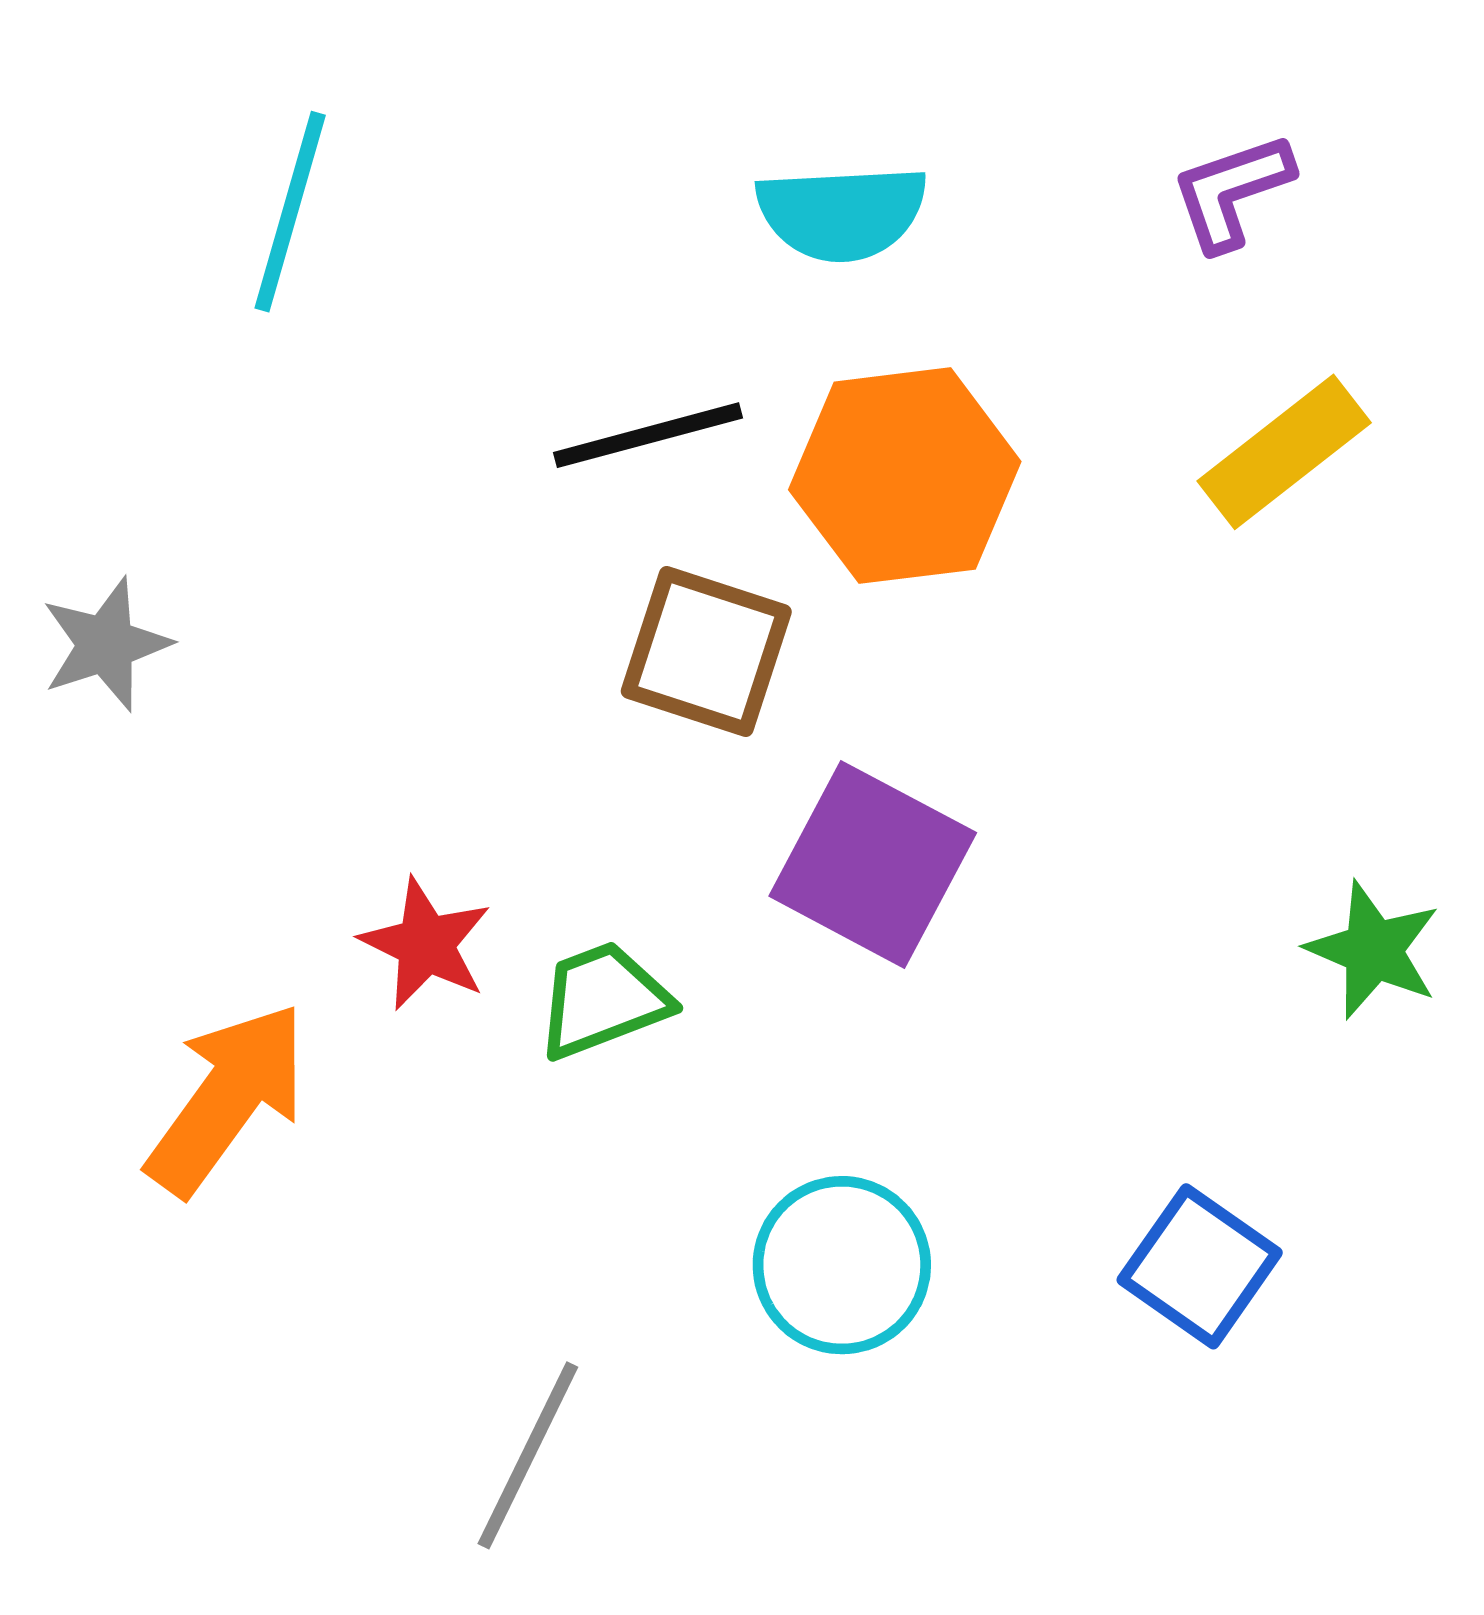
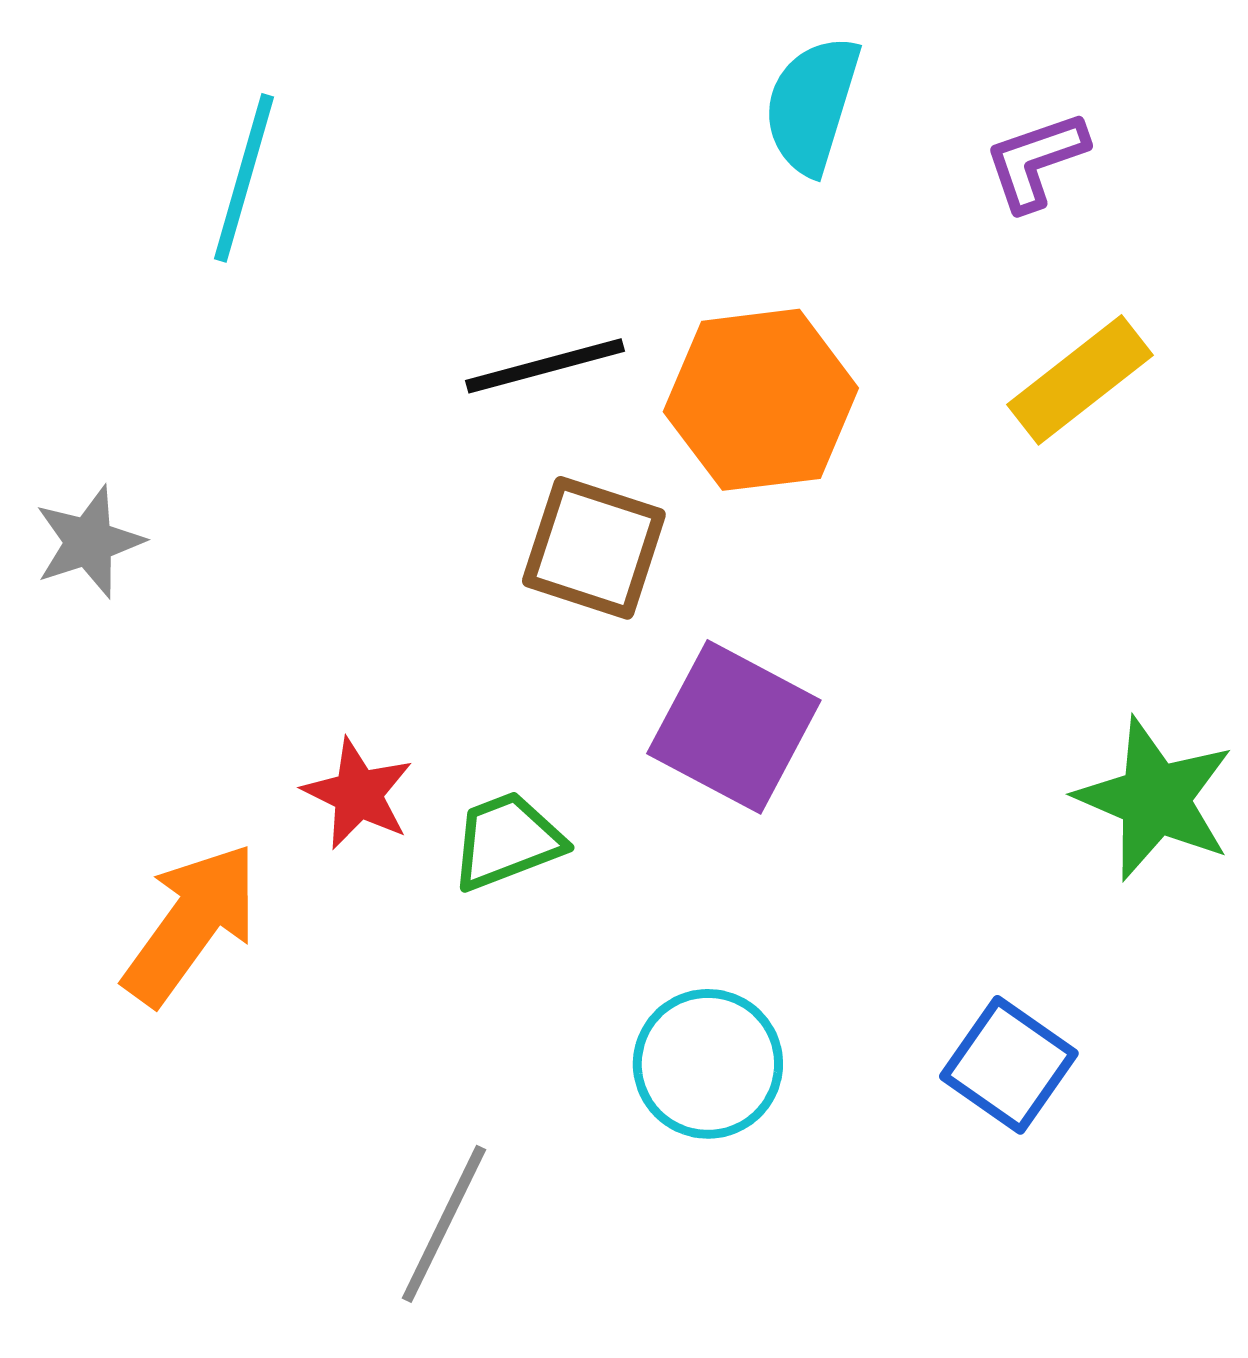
cyan semicircle: (842, 213) -> (812, 105), moved, turned 110
green star: (1373, 950) -> (1155, 799), size x1.4

